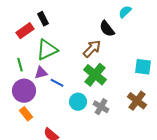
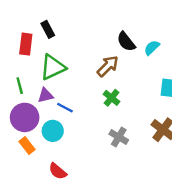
cyan semicircle: (125, 12) -> (152, 48), moved
red rectangle: (25, 31) -> (26, 44), turned -48
green cross: (95, 75) -> (111, 98), size x0.6
cyan circle: (78, 102) -> (53, 131), moved

